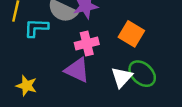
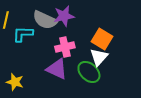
green ellipse: (142, 74) -> (89, 72), moved
white triangle: (122, 77) -> (99, 57), moved

